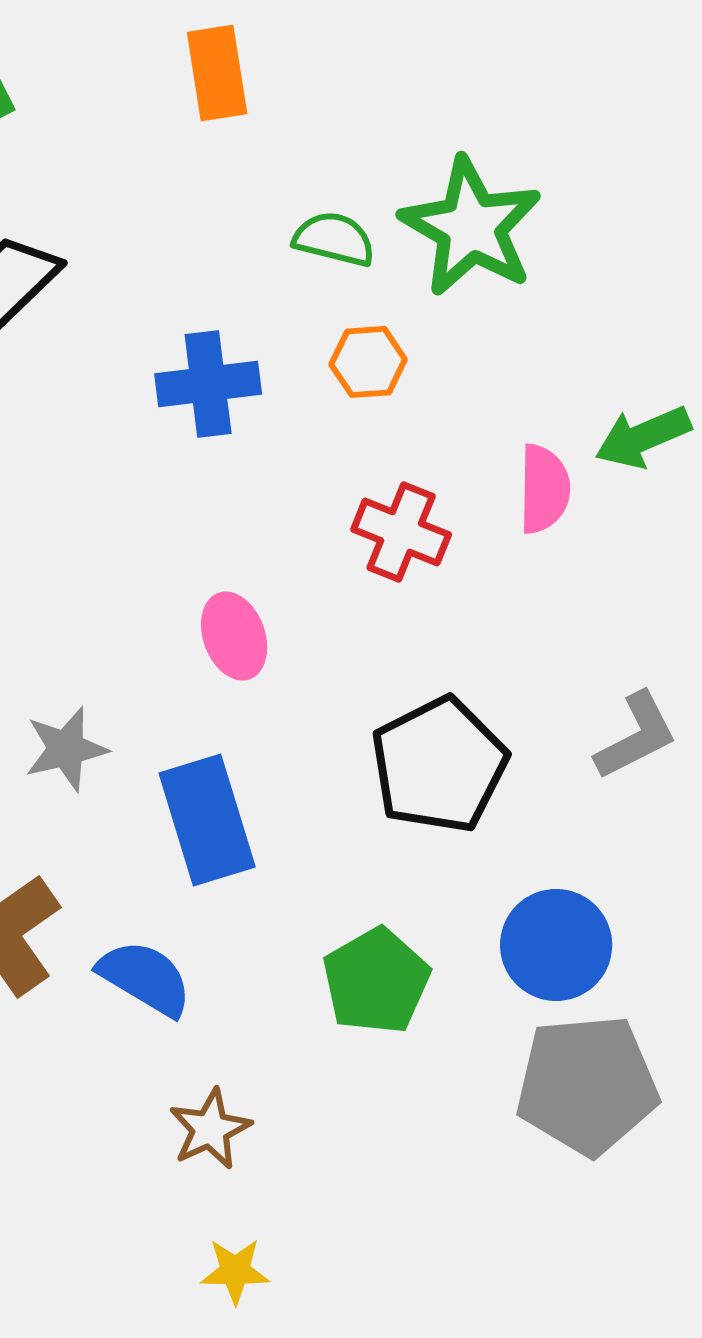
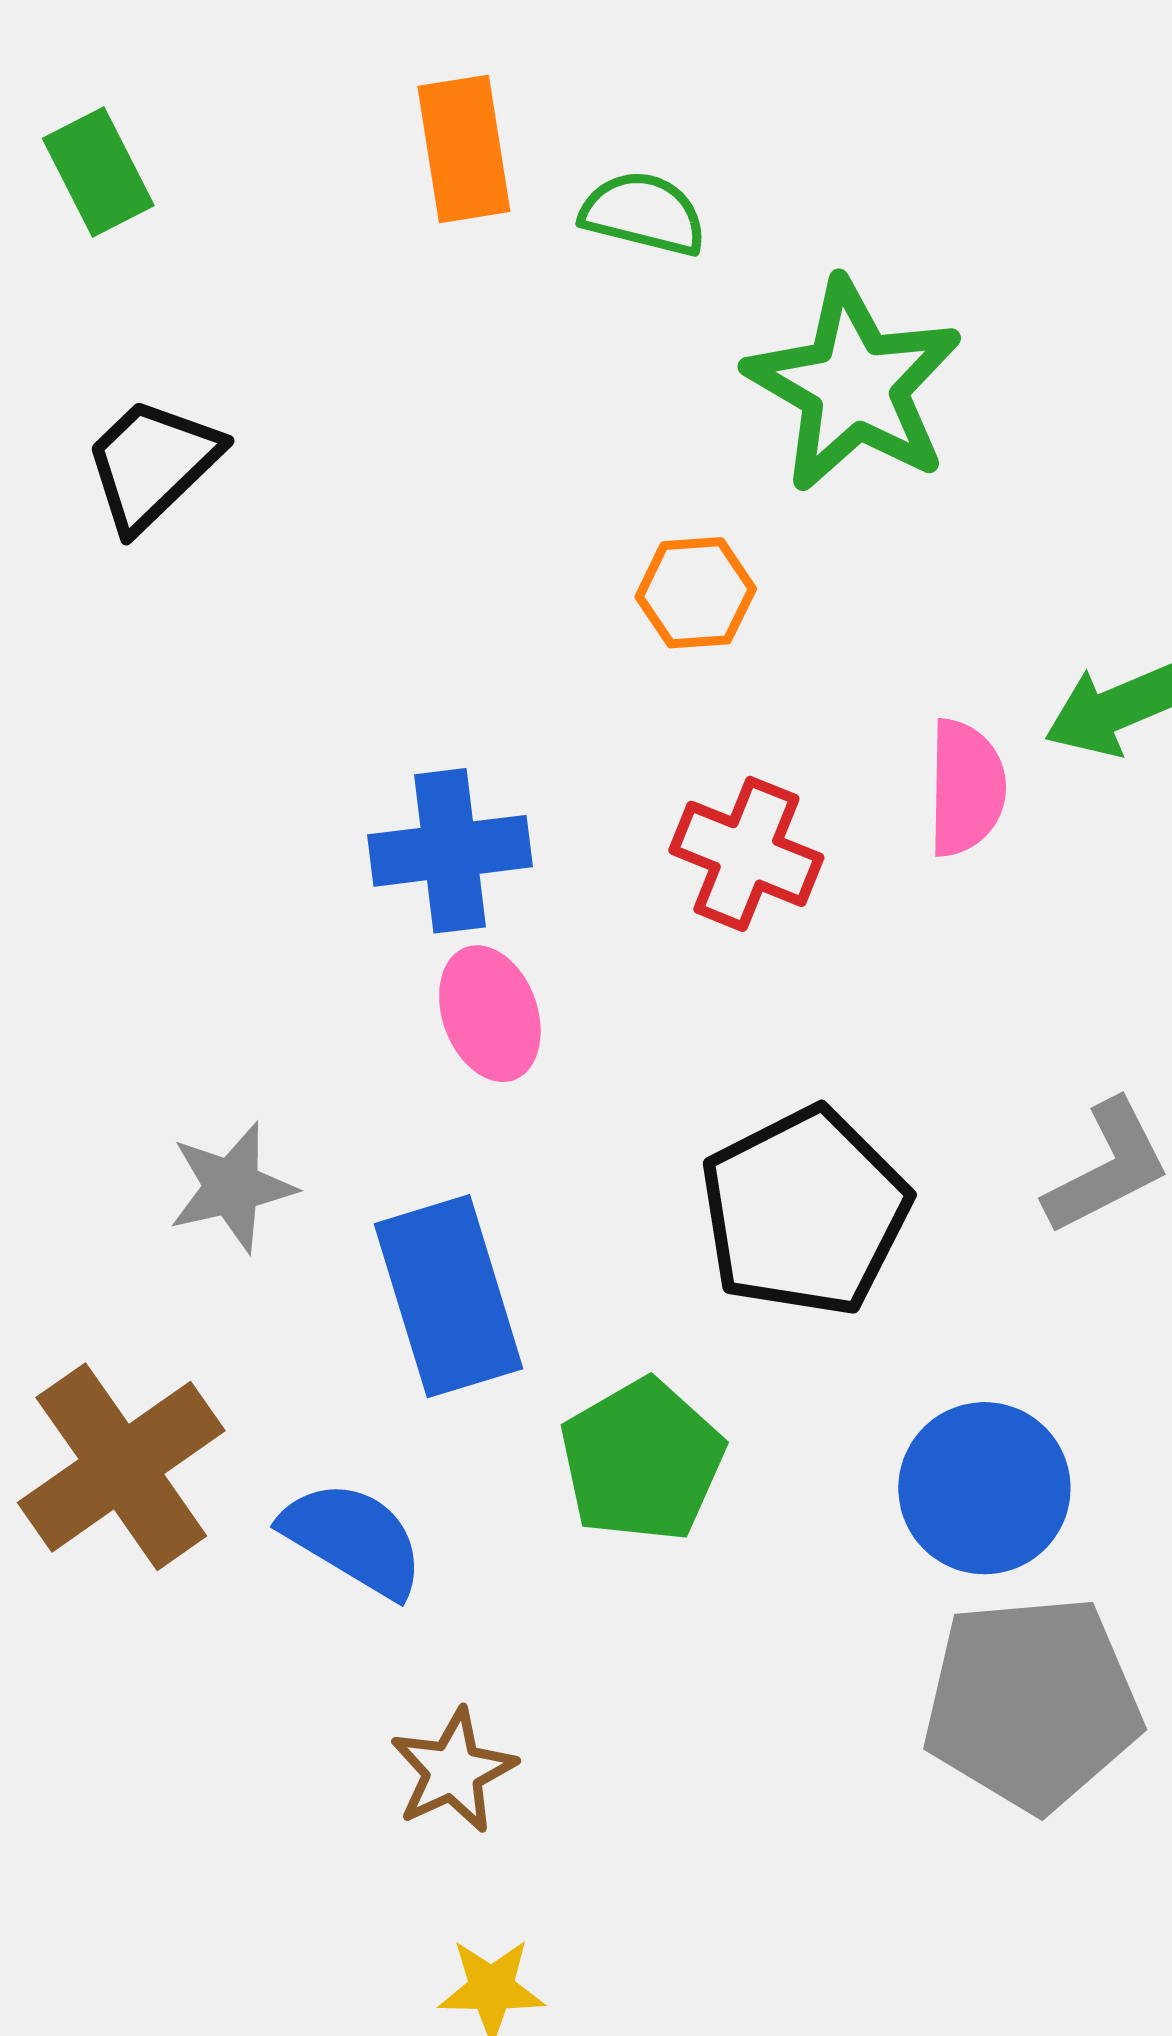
green semicircle: (334, 239) -> (644, 213), moved
blue cross: (208, 384) -> (450, 851), moved
green pentagon: (376, 981) -> (642, 1461), moved

